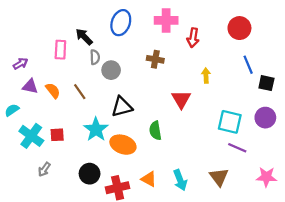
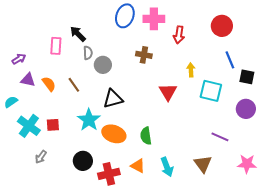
blue ellipse: (121, 23) -> (125, 16), moved
cyan square: (230, 122) -> (211, 91), moved
green semicircle: (155, 131) -> (146, 136), moved

